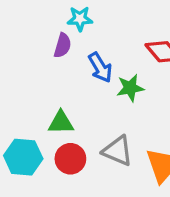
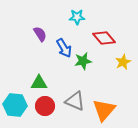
cyan star: (80, 19) -> (77, 17), moved
purple semicircle: (63, 45) -> (40, 34), turned -49

